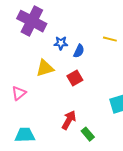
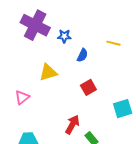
blue star: (61, 43) -> (64, 36), moved
red square: (75, 78) -> (88, 87), moved

